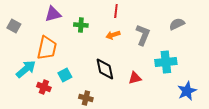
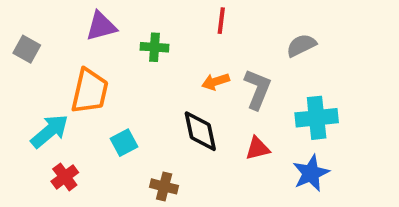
gray semicircle: (177, 24) -> (301, 45), moved
orange arrow: (113, 35) -> (216, 82), moved
gray L-shape: (143, 35) -> (257, 89), moved
red cross: (44, 87) -> (65, 177), moved, turned 32
blue star: (187, 91) -> (311, 173), moved

